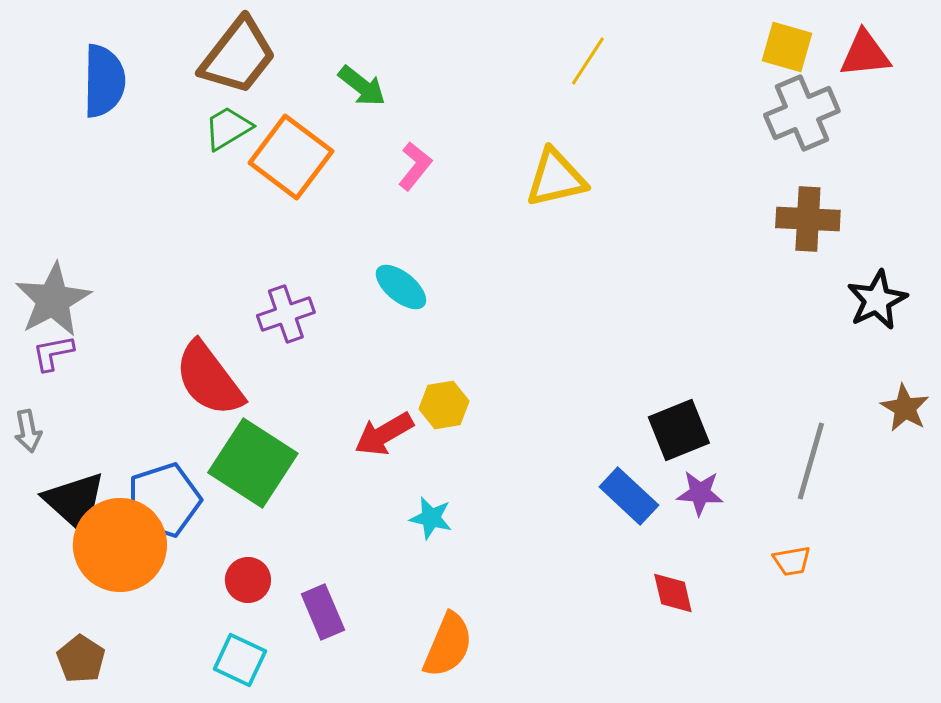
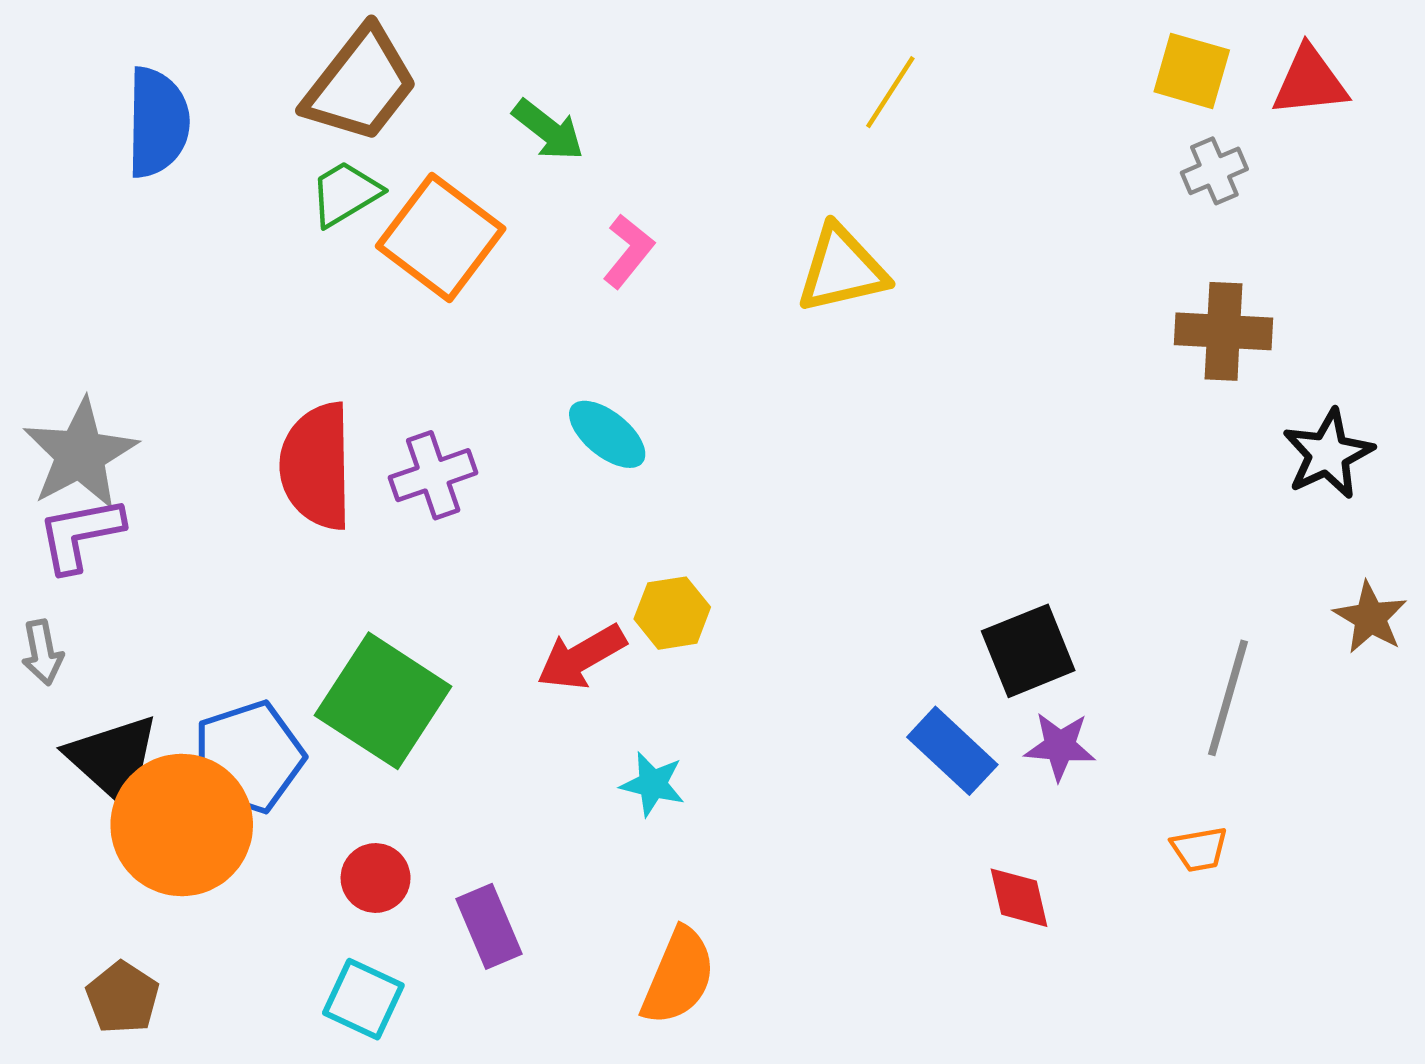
gray cross: (802, 113) -> (1214, 171), size x0.6
purple L-shape: (53, 353) -> (80, 534), size x1.4
red semicircle: (209, 379) -> (316, 466), moved, turned 36

